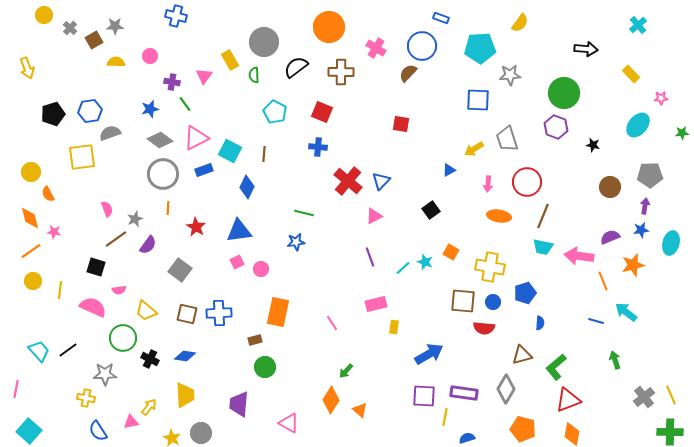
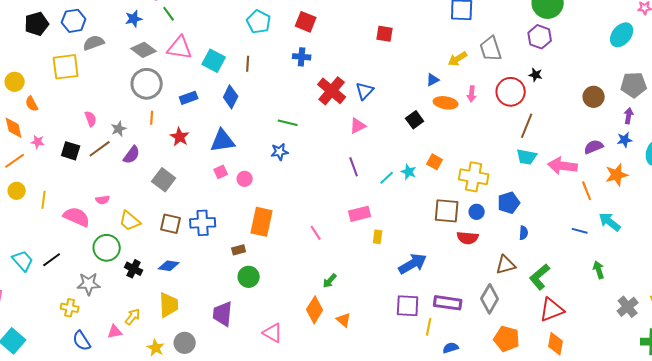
pink triangle: (196, 138) -> (180, 48), turned 36
black star: (593, 145) -> (536, 75), moved
blue rectangle: (204, 170) -> (189, 98), moved
orange ellipse: (499, 216) -> (446, 103), moved
black square: (96, 267) -> (71, 151), moved

